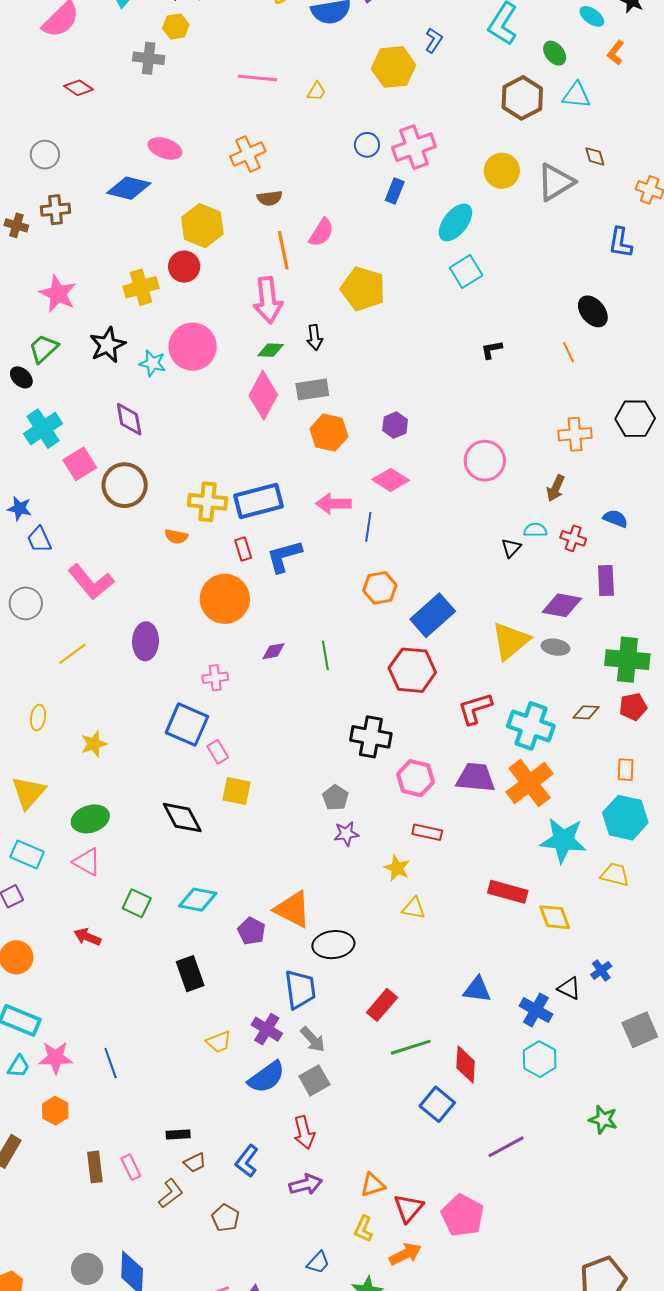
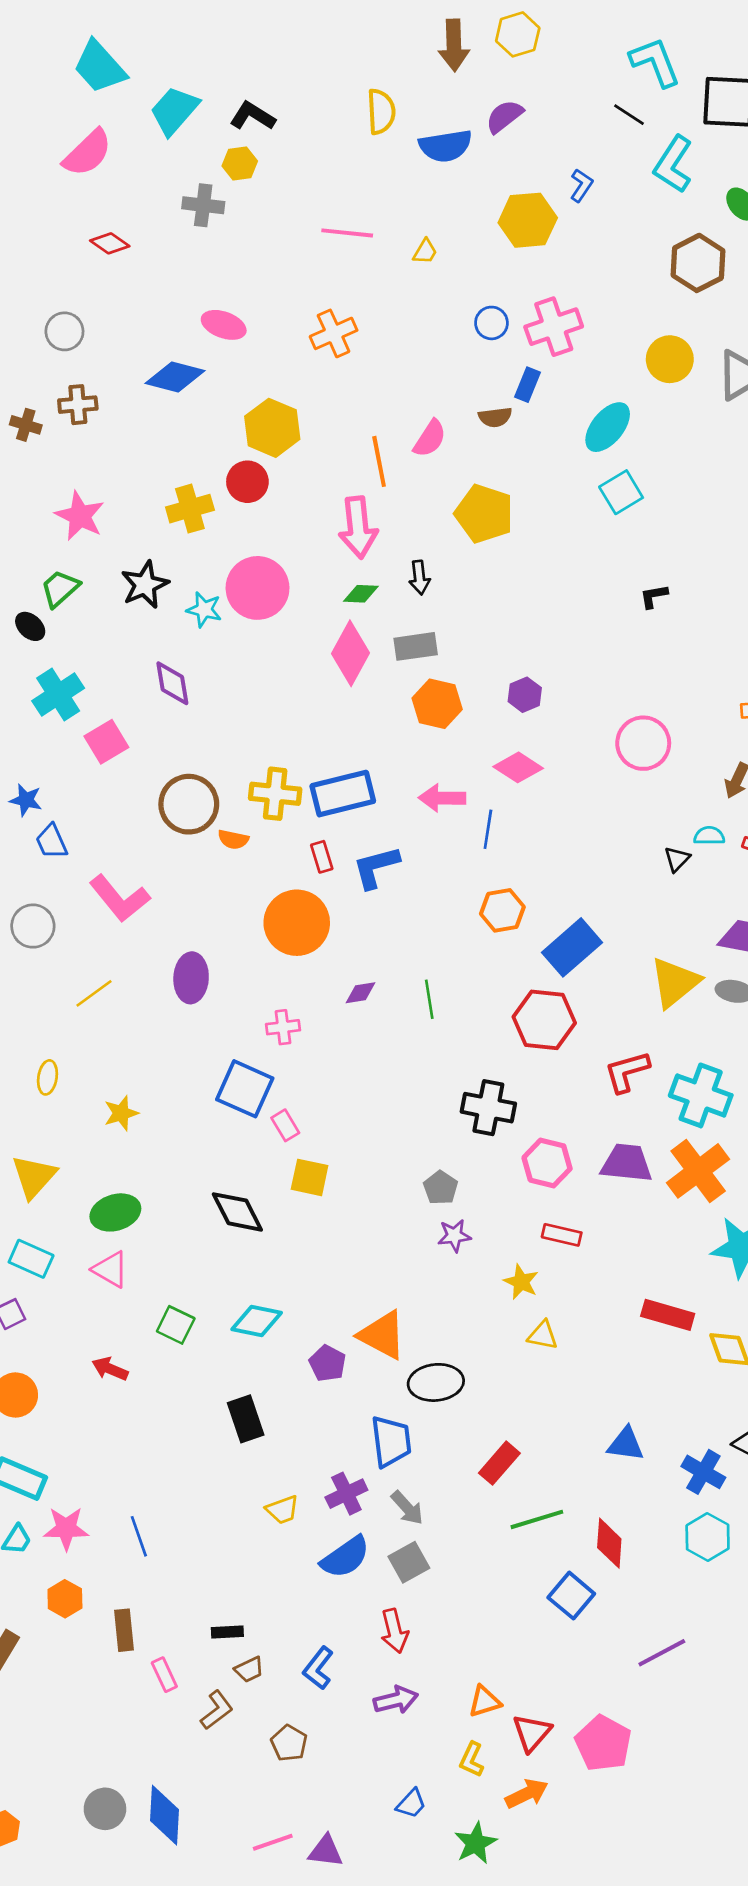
brown semicircle: (270, 198) -> (495, 417), moved
brown circle: (125, 485) -> (189, 804), moved
purple cross: (267, 1029) -> (346, 1494), turned 32
brown rectangle: (95, 1167) -> (124, 1630), moved

